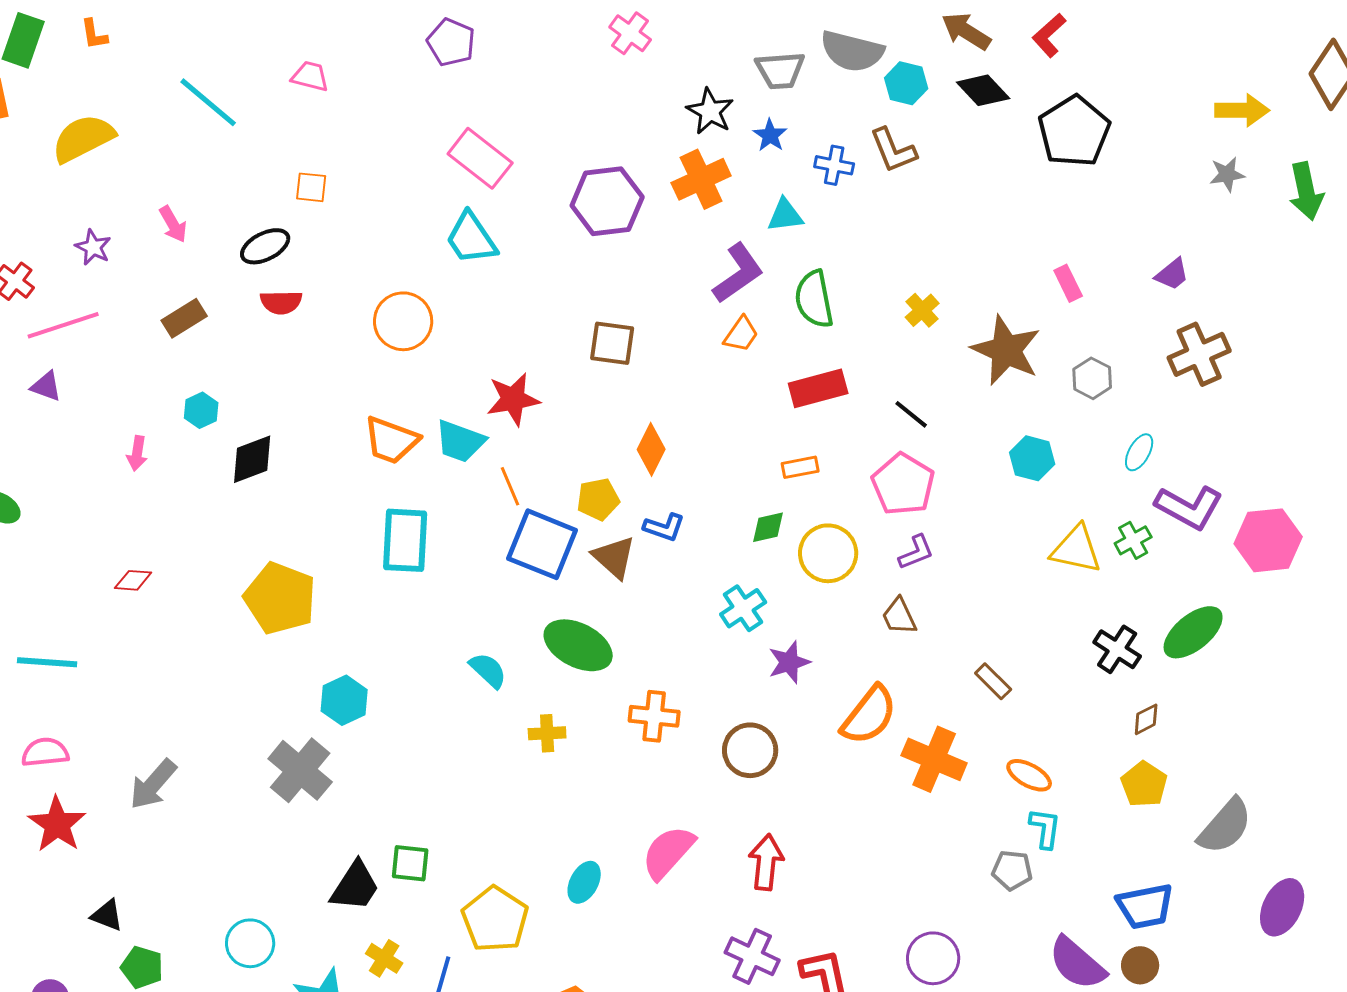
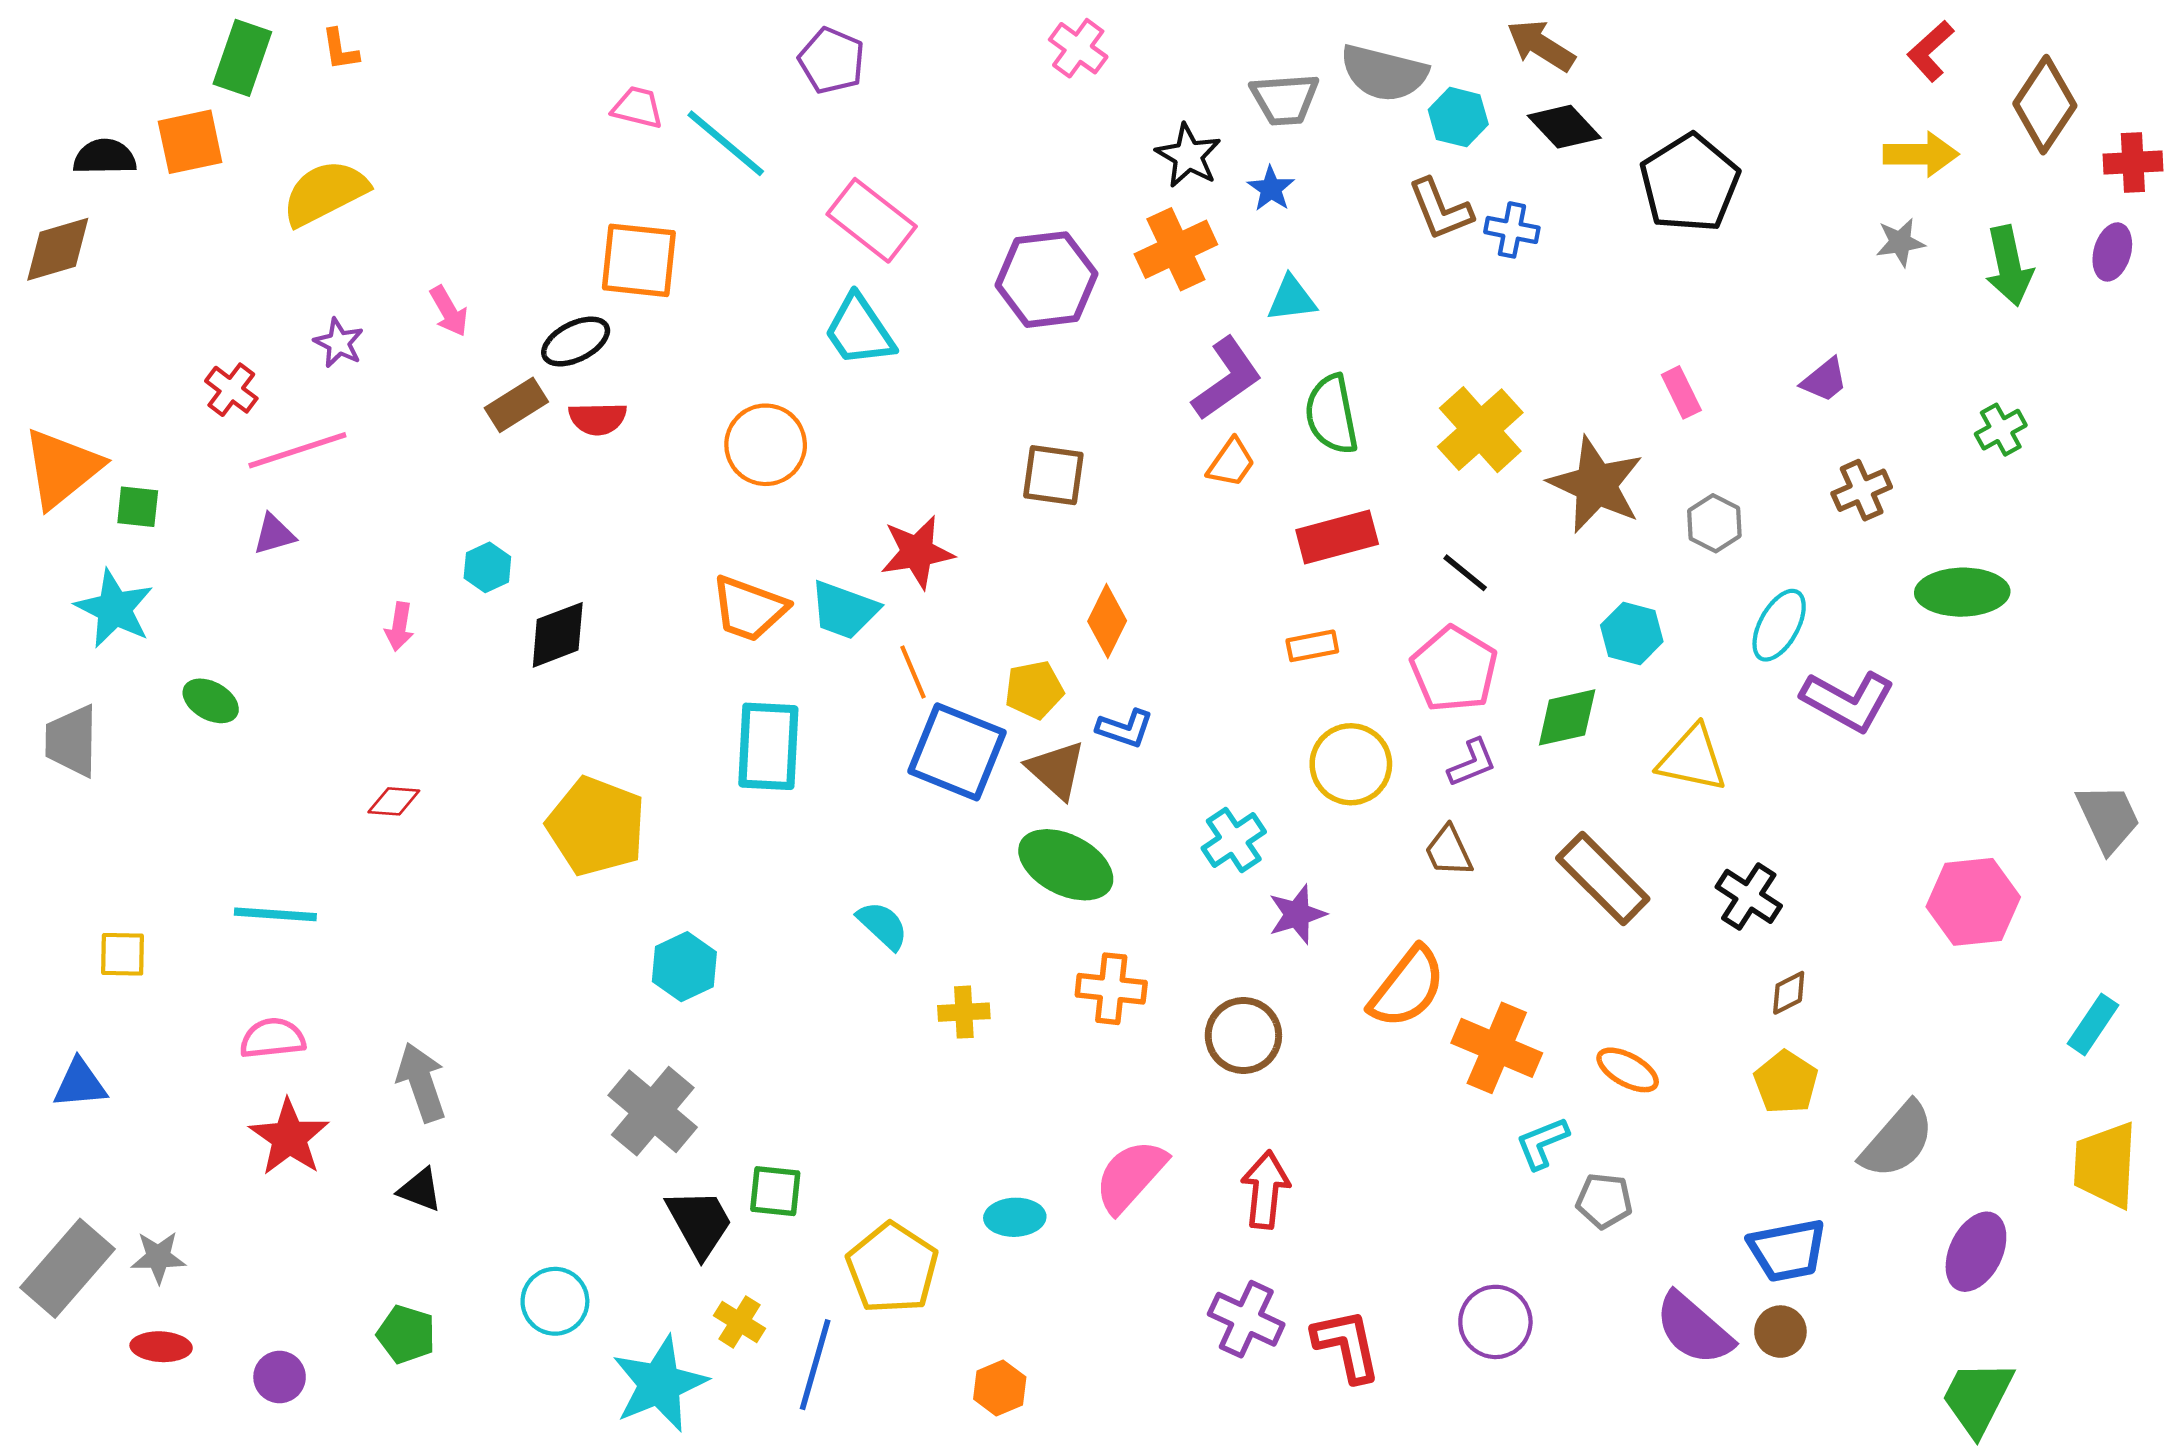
red L-shape: (1049, 35) -> (1931, 51), moved
cyan line: (208, 102) -> (726, 143), moved
blue cross: (834, 165) -> (1512, 230), moved
orange square: (311, 187) -> (639, 260), size x1.8
yellow cross: (922, 310) -> (1480, 430), size x1.8
brown rectangle: (184, 318) -> (516, 405), moved
brown cross: (1199, 354) -> (1862, 490), size x0.7
purple triangle: (46, 386) -> (274, 534), turned -36
cyan ellipse: (1139, 452) -> (1779, 625), size x1.4
green diamond: (768, 527) -> (1567, 717), moved, size x1.4
green cross: (1133, 540) -> (2001, 430), moved
pink hexagon: (1268, 540) -> (1973, 902), moved
green ellipse: (1193, 632) -> (1962, 592), moved, turned 38
green ellipse: (578, 645) -> (1066, 865), moved
brown rectangle: (993, 681) -> (1603, 879), moved, size x1.8
gray cross: (300, 770) -> (653, 1111), moved
gray arrow: (153, 784) -> (421, 1082), turned 120
cyan L-shape: (1045, 828) -> (1542, 1143), moved, turned -120
cyan ellipse: (584, 882) -> (1015, 1217), turned 60
black trapezoid: (355, 886) -> (700, 1223), turned -62
black triangle: (107, 915) -> (420, 1190), moved

